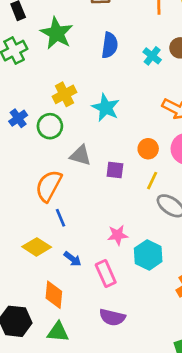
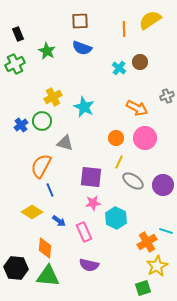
green star: (57, 33) -> (47, 51), size x0.7
blue semicircle: (110, 45) -> (82, 48), moved, turned 102
blue cross: (18, 118) -> (21, 125), moved
purple square: (115, 170) -> (91, 177), moved, size x1.6
green triangle: (58, 332) -> (48, 276), size x1.4

